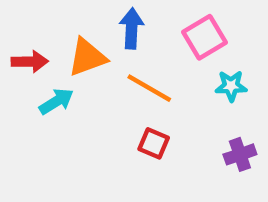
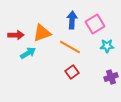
blue arrow: (132, 28) -> (72, 20), moved
red square: (154, 143) -> (72, 72), turned 32

